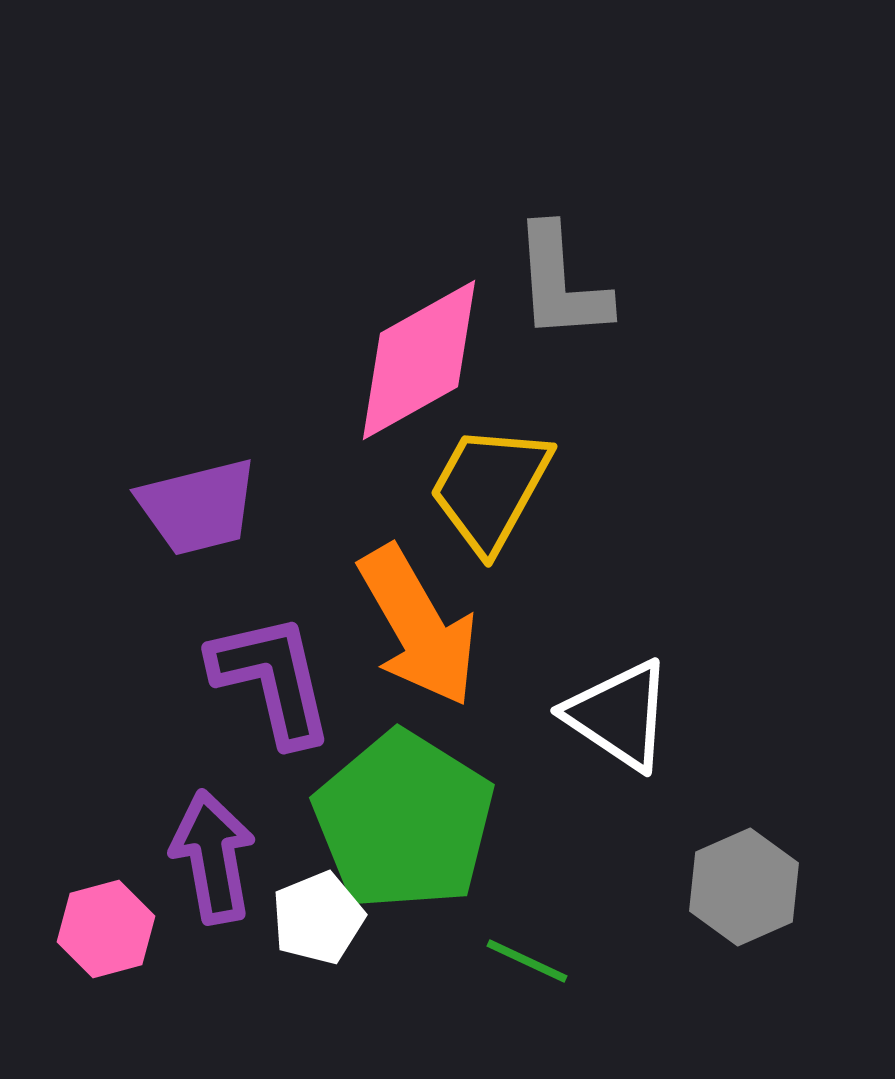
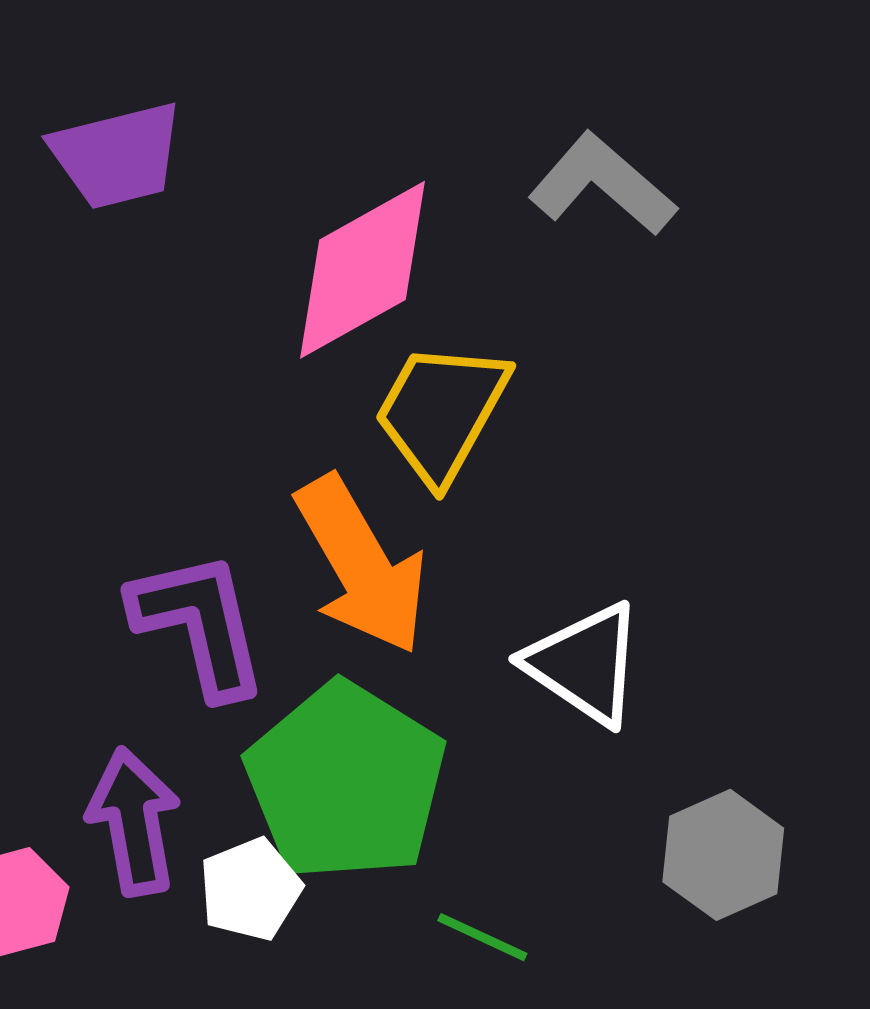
gray L-shape: (561, 283) -> (602, 184), moved, turned 135
purple trapezoid: (198, 507) -> (117, 155), moved

